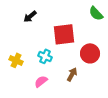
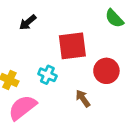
brown arrow: (72, 74) -> (83, 98), turned -64
pink semicircle: (41, 81) -> (22, 108), moved, size x1.6

